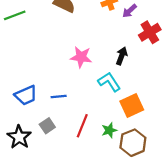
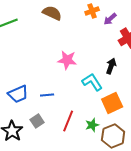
black arrow: (122, 56) -> (111, 66), moved

